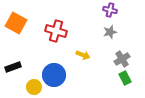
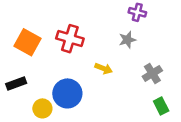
orange square: (16, 23) -> (27, 42), moved
gray star: (110, 32) -> (127, 40), moved
green rectangle: (125, 78) -> (161, 106), moved

